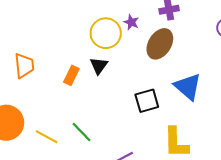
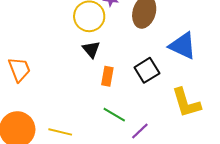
orange rectangle: (71, 75) -> (107, 76), moved
green line: (82, 132) -> (114, 115), moved

